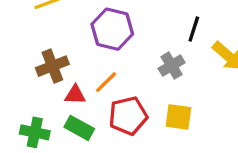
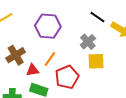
black line: (194, 29) -> (97, 17), turned -63
yellow square: (178, 117) -> (96, 61), moved

